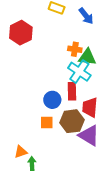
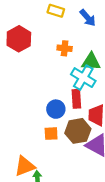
orange cross: (75, 49) -> (65, 48), moved
orange triangle: (21, 152) -> (25, 166), size x1.5

